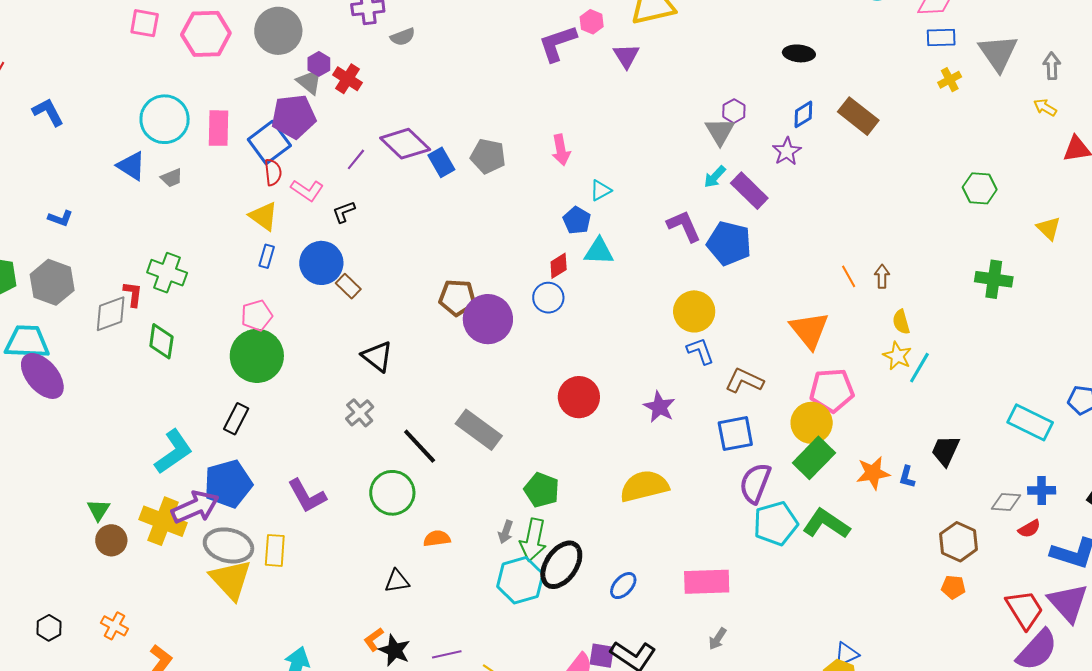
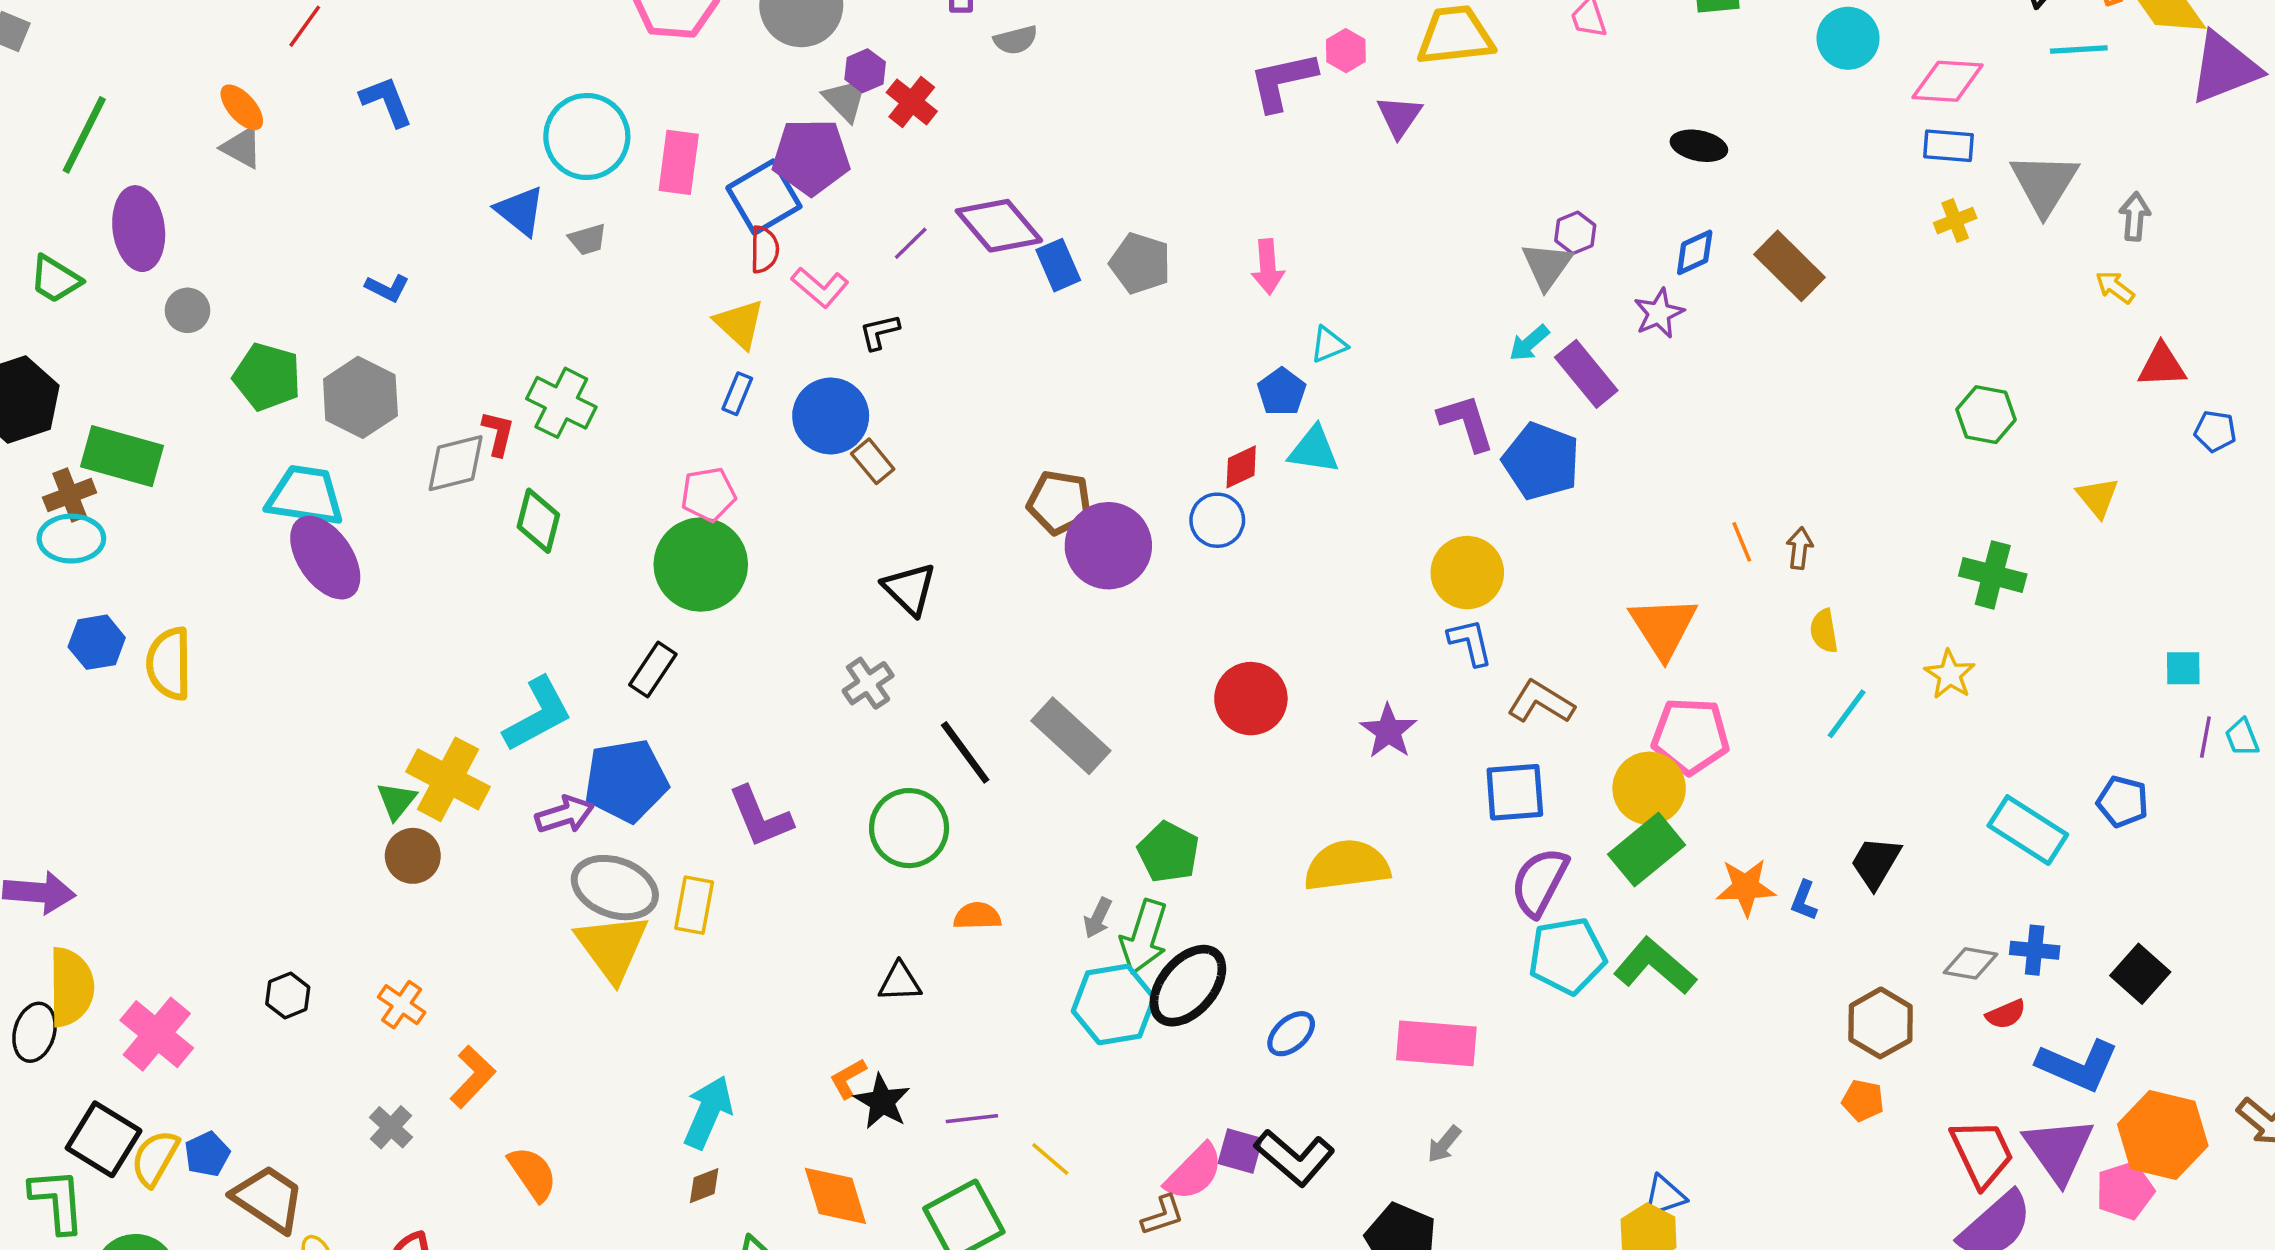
yellow star: (897, 356) -> (1950, 675), moved
purple arrow: (195, 507) -> (565, 815), size x0.7
yellow cross: (163, 521) -> (448, 779), moved

